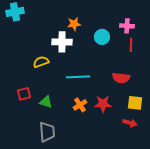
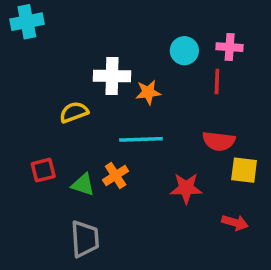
orange star: (74, 24) -> (148, 92), moved
cyan circle: (102, 37) -> (184, 51), moved
red line: (131, 45) -> (217, 81), moved
yellow square: (135, 103) -> (244, 170), moved
orange cross: (80, 105) -> (116, 176), moved

